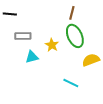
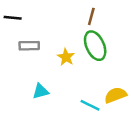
cyan triangle: (32, 57) -> (41, 91), moved
yellow semicircle: (91, 60) -> (115, 95), moved

